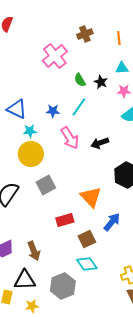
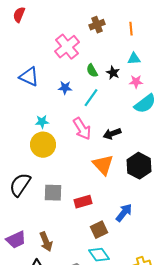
blue triangle: (17, 109) -> (29, 77), moved
blue star: (53, 111) -> (65, 88), moved
gray square: (46, 185) -> (53, 193), moved, turned 30
orange triangle: (91, 197) -> (103, 165), moved
red rectangle: (65, 220) -> (83, 202), moved

